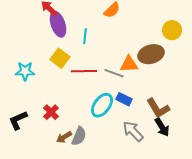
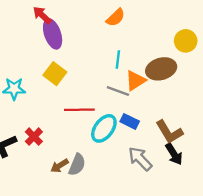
cyan line: (85, 36) -> (118, 60), moved
orange triangle: (129, 64) -> (135, 81), turned -30
red line: (84, 71) -> (79, 110), moved
red cross: (51, 112) -> (34, 137), moved

